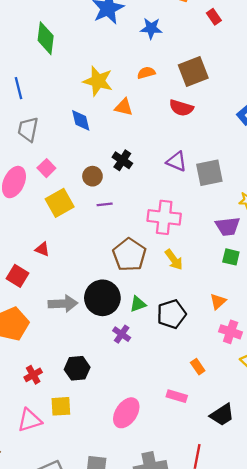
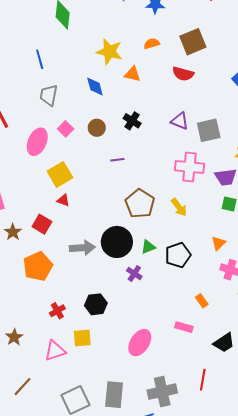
brown circle: (92, 176) -> (97, 128), moved
yellow square: (60, 203) -> (60, 174), moved
pink cross: (164, 217) -> (189, 167), moved

